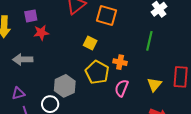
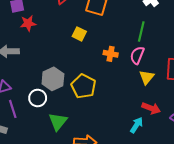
yellow pentagon: (97, 72) -> (84, 86), moved
pink semicircle: (122, 88) -> (137, 55), moved

